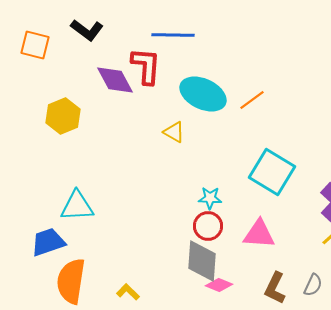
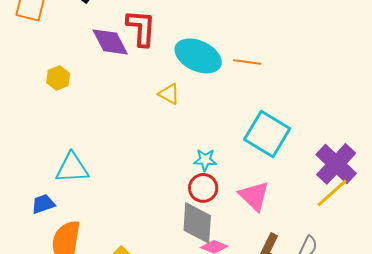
orange line: (252, 100) -> (247, 62), turned 44
yellow hexagon: (63, 116) -> (58, 78), size x0.7
pink triangle: (259, 234) -> (254, 196), turned 40
blue trapezoid: (48, 242) -> (43, 204), size x0.7

